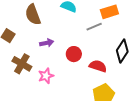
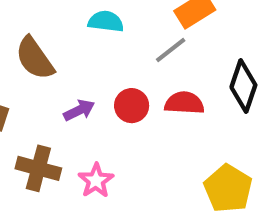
red circle: (74, 54) -> (132, 106), moved
red semicircle: (98, 66) -> (184, 103), moved

